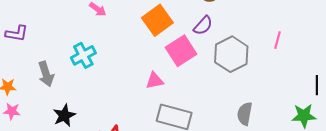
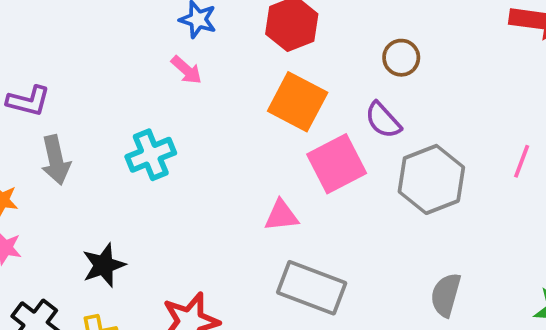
orange square: (157, 20) -> (298, 102), turned -32
purple semicircle: (203, 26) -> (383, 120), turned 90
gray arrow: (46, 74) -> (56, 160), moved

